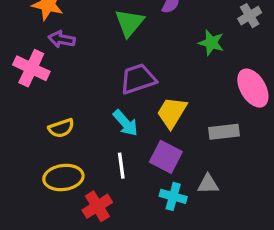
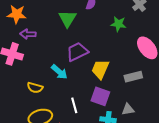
cyan arrow: (126, 123) -> (59, 72), moved
yellow semicircle: (61, 128) -> (35, 88), turned 42

